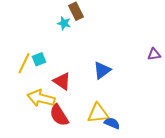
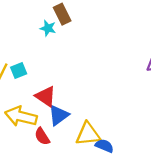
blue triangle: (102, 70) -> (59, 115), moved
red semicircle: (59, 115) -> (42, 136), size x0.7

